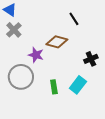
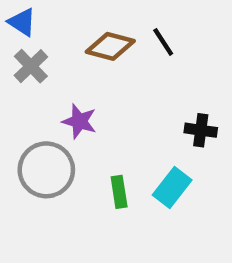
brown diamond: (57, 42) -> (110, 46), moved
black cross: (91, 59) -> (201, 130), turned 32

